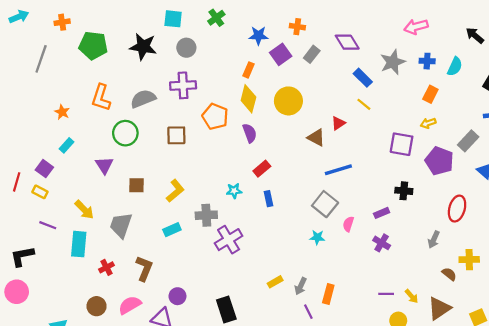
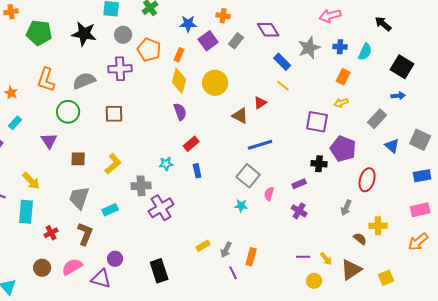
orange pentagon: (215, 116) -> (149, 50), moved
purple pentagon: (439, 161) -> (343, 149), moved
gray trapezoid: (121, 225) -> (79, 198), moved
cyan rectangle: (172, 230) -> (110, 210), moved

